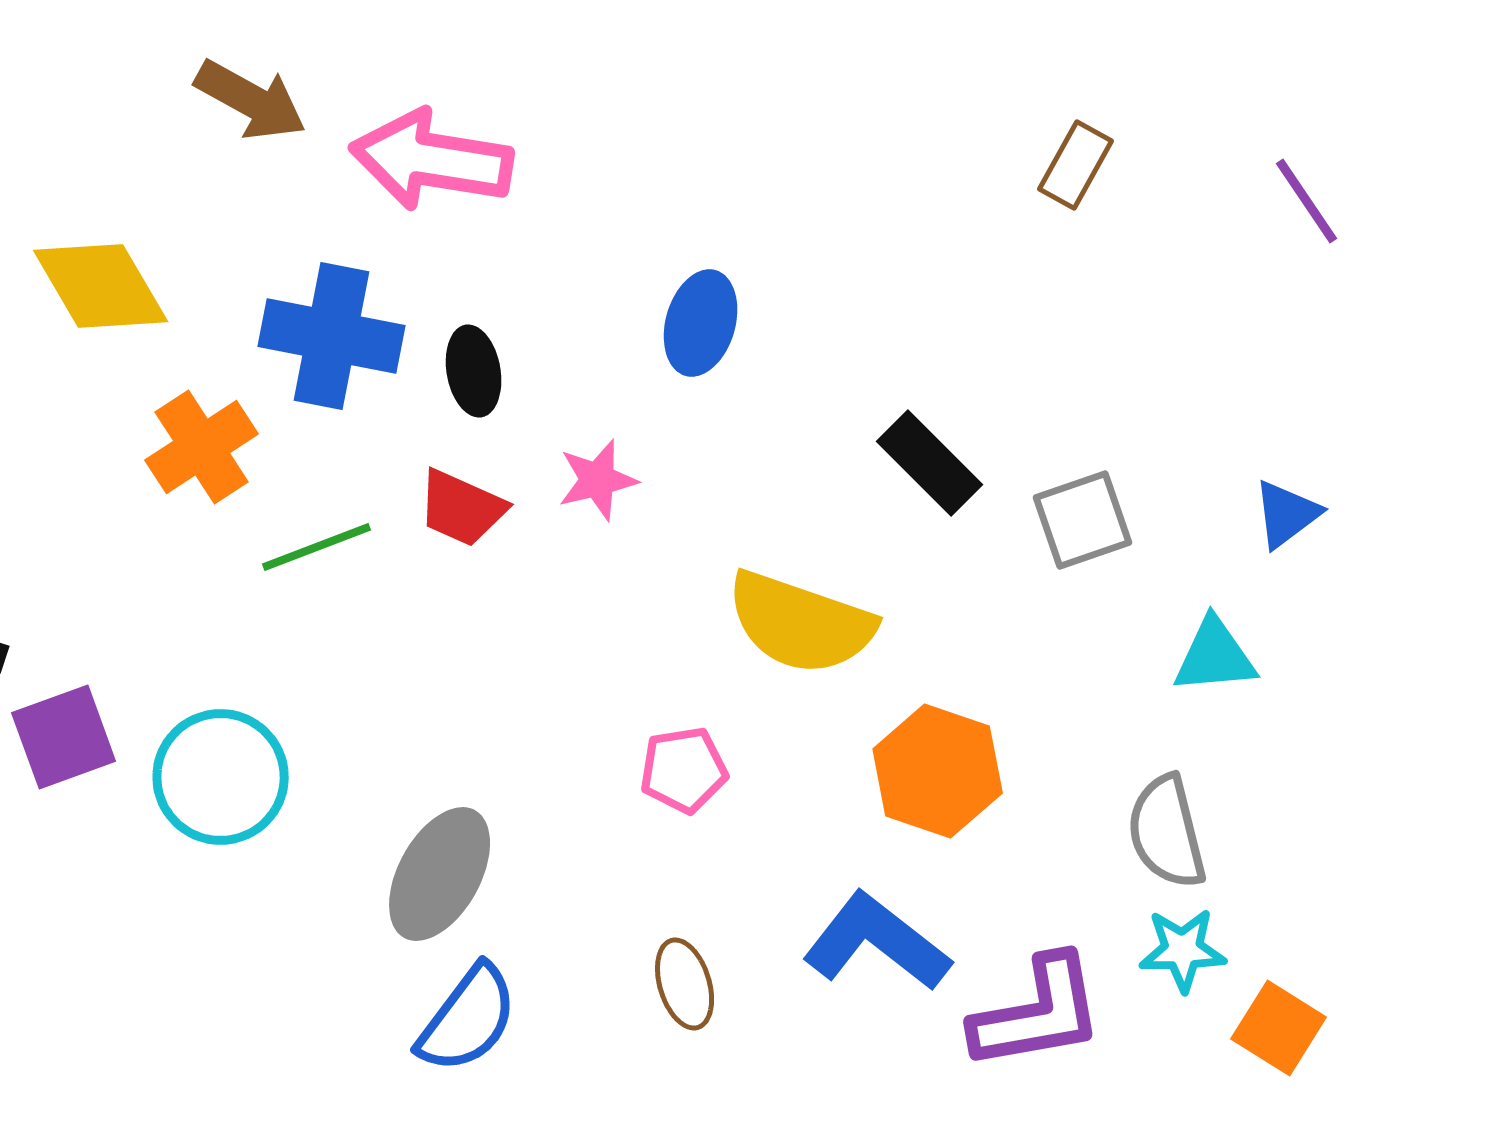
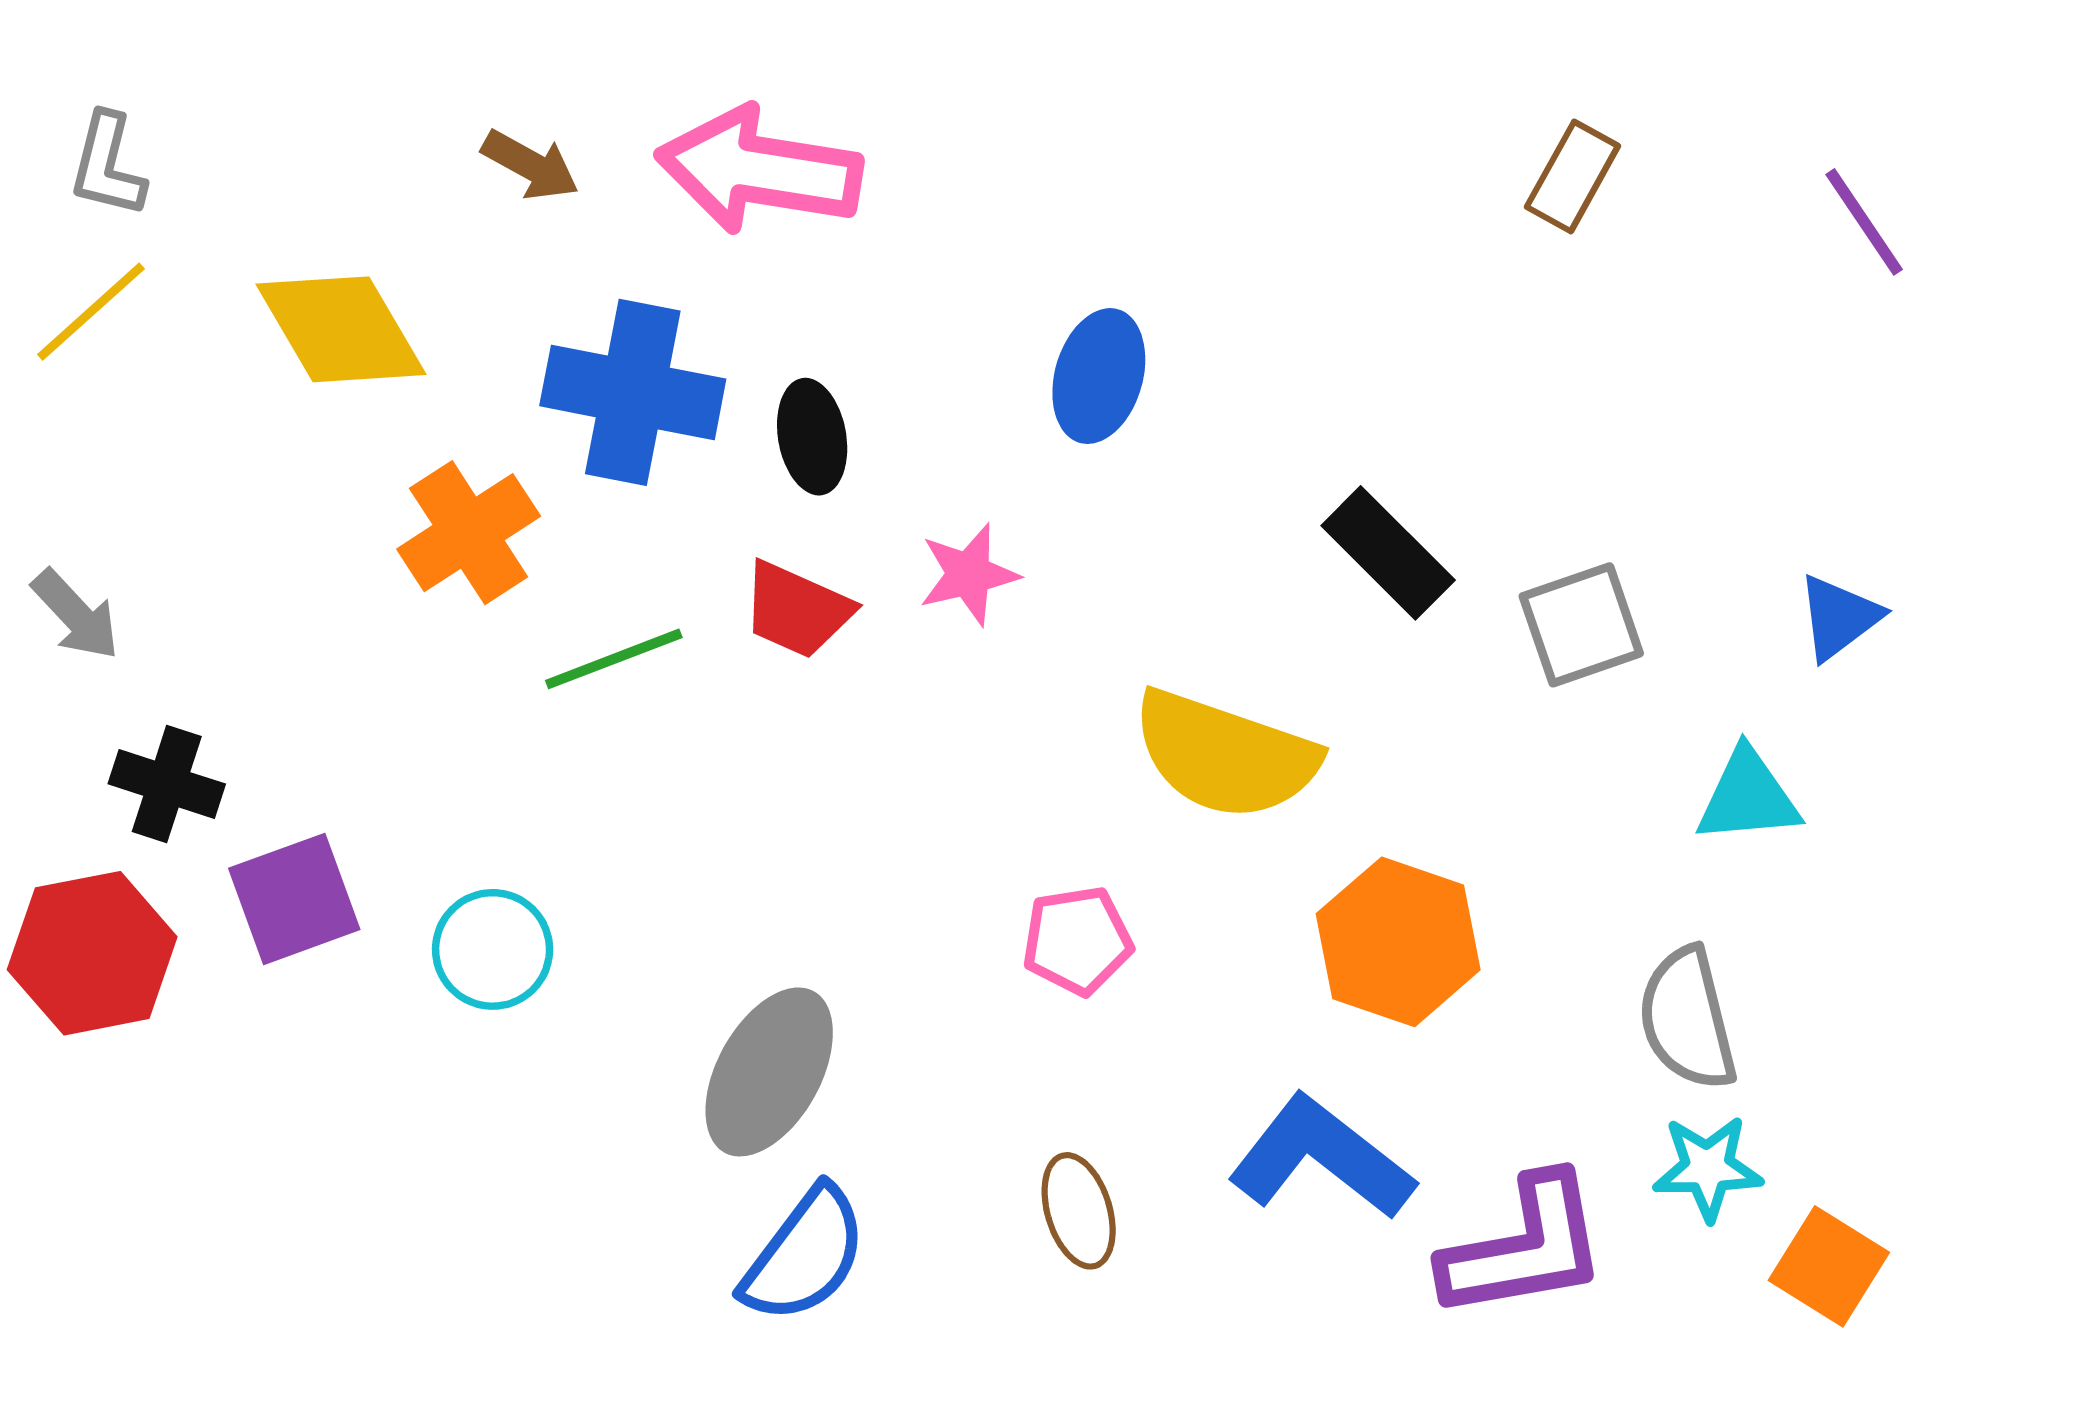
brown arrow: (251, 100) -> (530, 165), moved, size x0.7
cyan circle: (221, 777) -> (493, 949), size x0.7

